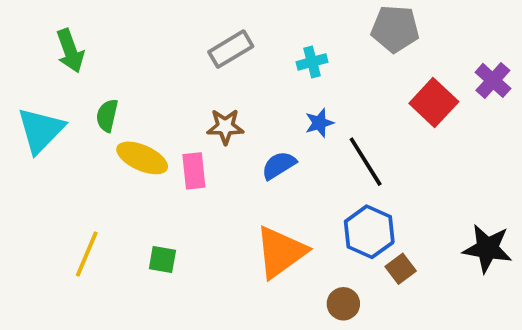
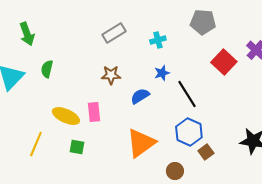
yellow ellipse: (142, 158) -> (66, 116), moved
pink rectangle: (194, 171) -> (94, 112), moved

